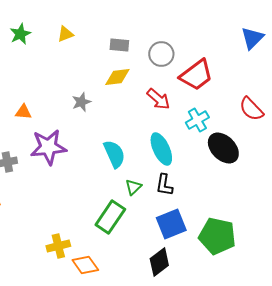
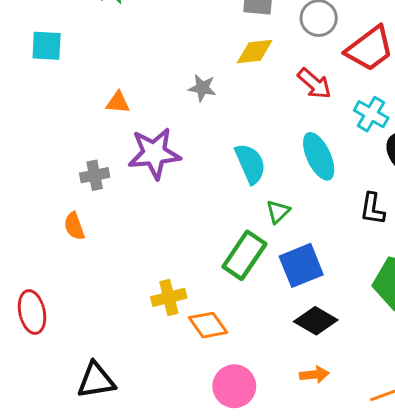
gray star: (81, 102) -> (202, 88), turned 30
cyan cross: (197, 120) -> (371, 114), turned -30
black L-shape: (164, 185) -> (373, 209), moved
blue square: (171, 224) -> (301, 265), moved
black diamond: (159, 262) -> (316, 321), turned 68

